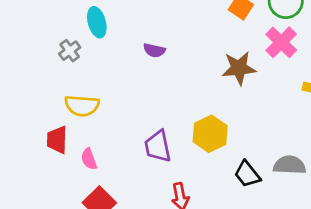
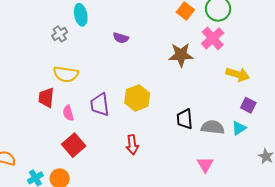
yellow hexagon: (210, 134) -> (137, 98), moved
purple trapezoid: (158, 146) -> (100, 105), moved
black trapezoid: (247, 174) -> (185, 119), moved, turned 30

